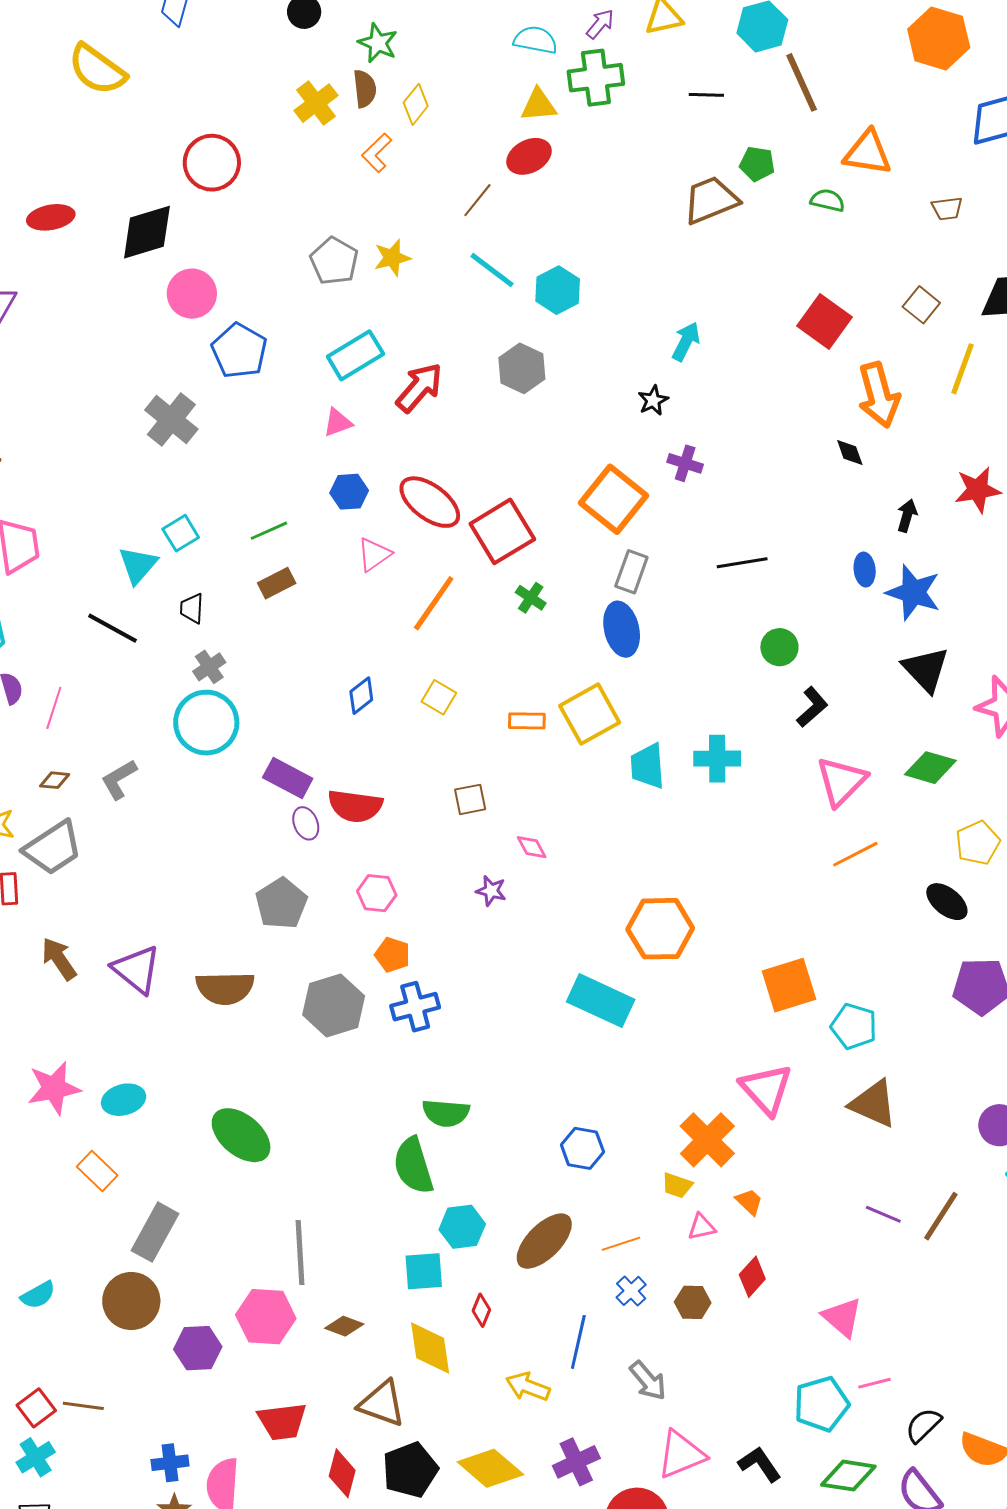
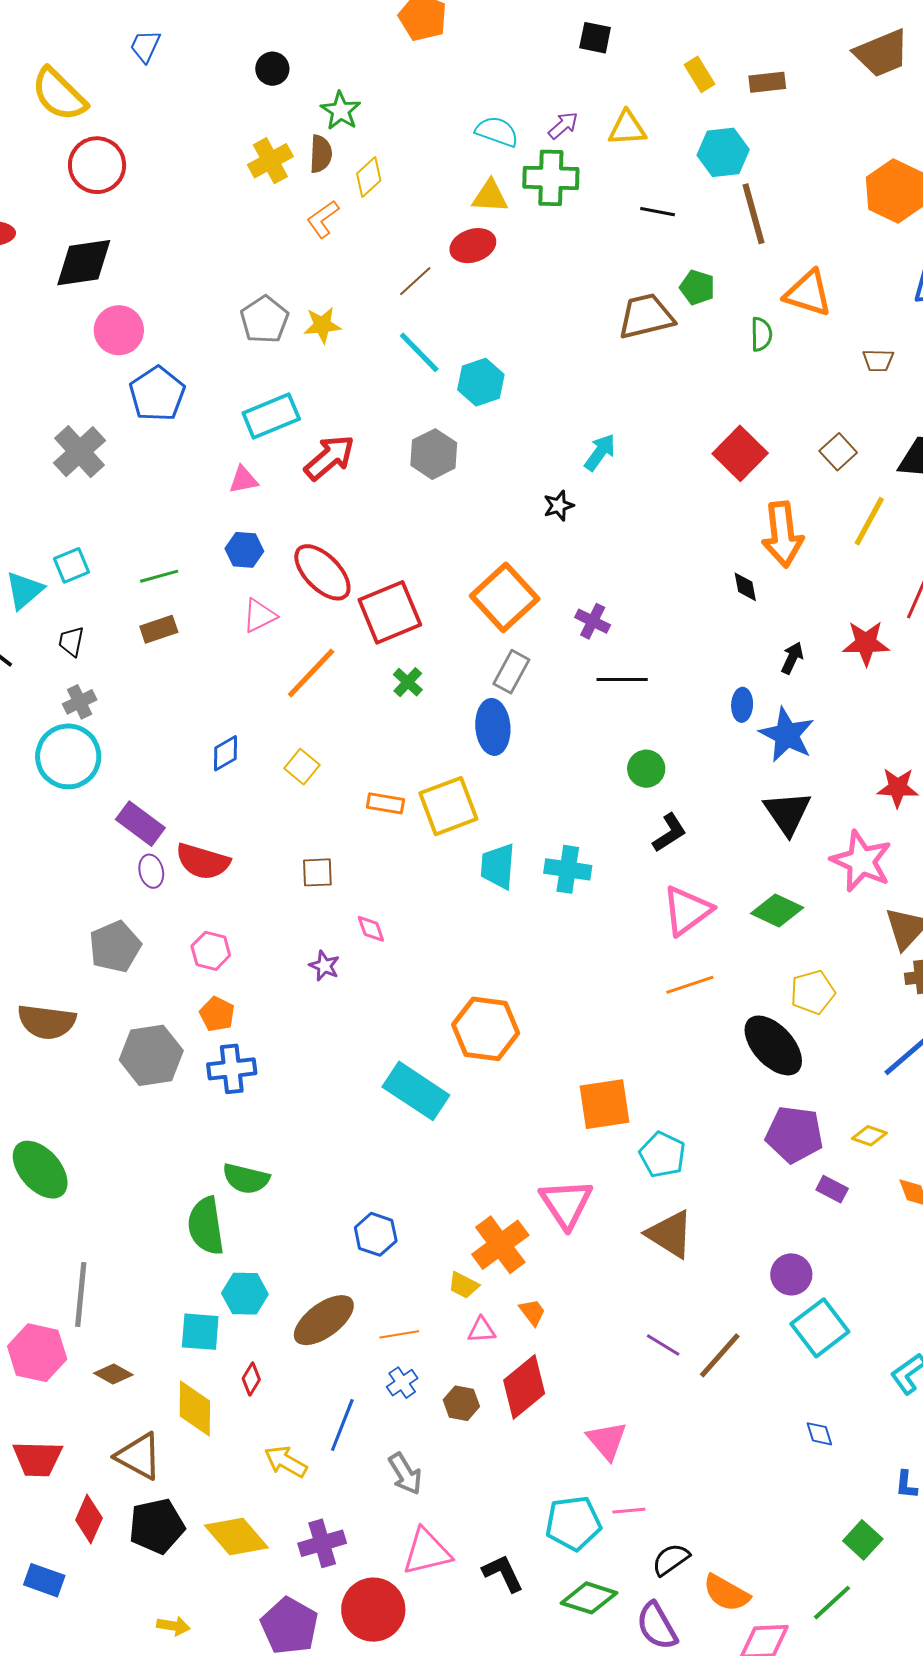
red circle: (212, 163) -> (97, 165), moved
green semicircle: (828, 200) -> (761, 334), turned 68
purple cross: (685, 463) -> (593, 621), moved
black ellipse: (947, 902) -> (773, 1045), size x1.5
red diamond: (752, 1277) -> (524, 1387), size x1.6

